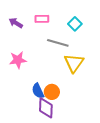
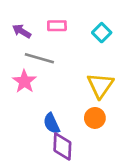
gray line: (58, 43) -> (39, 58), moved
pink star: (18, 60) -> (24, 81), turned -30
orange circle: (52, 92) -> (95, 118), moved

